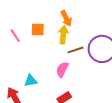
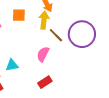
brown line: (75, 50) -> (56, 35), turned 63

